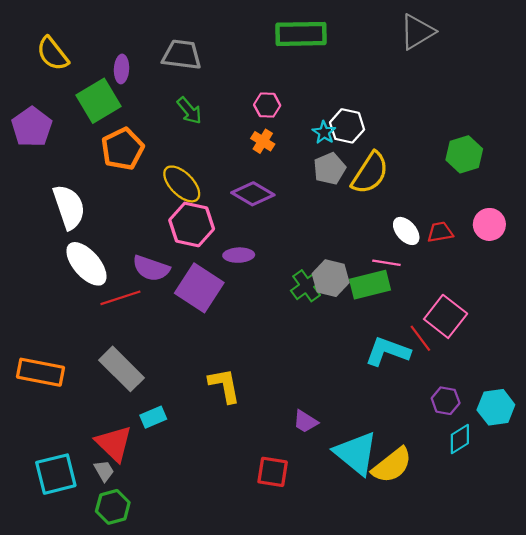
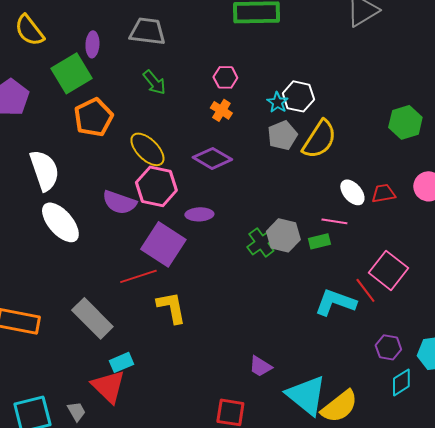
purple semicircle: (151, 268) -> (119, 202), moved
green rectangle: (370, 285) -> (319, 241), size x0.6
red line: (120, 298) -> (138, 276), moved
yellow L-shape: (224, 385) -> (171, 307), moved
red triangle: (114, 443) -> (108, 386), moved

